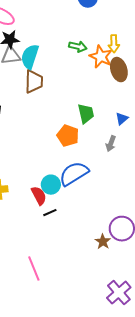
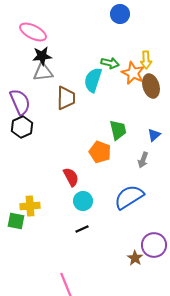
cyan semicircle: (30, 57) -> (93, 80), moved
blue semicircle: (74, 174) -> (129, 197), moved
red semicircle: (39, 196) -> (71, 177), moved

